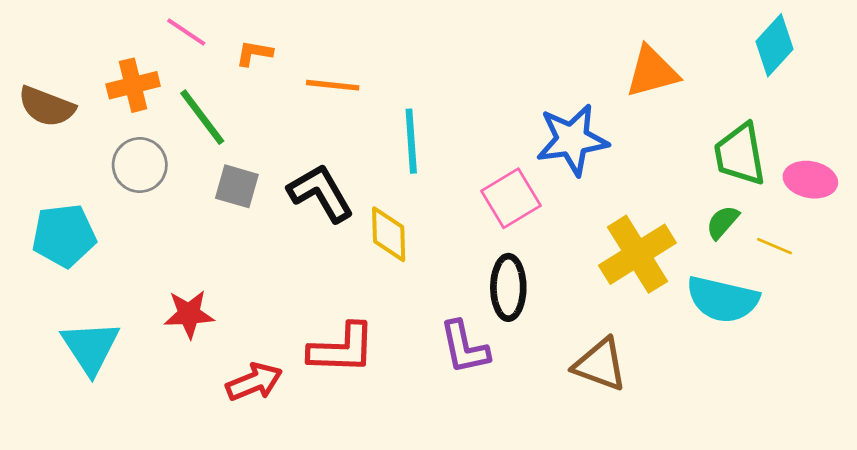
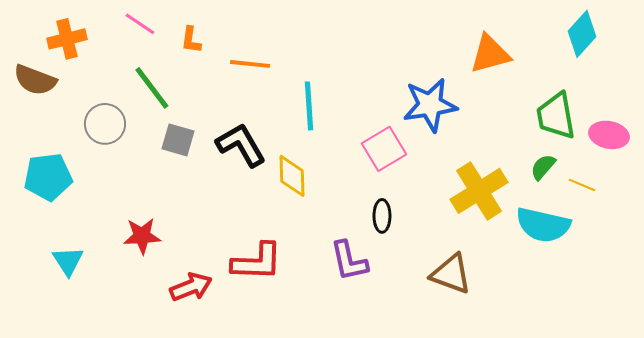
orange L-shape: (254, 53) -> (191, 40), turned -92
orange cross: (133, 85) -> (67, 39), moved
black ellipse: (508, 287) -> (382, 216), size x0.7
cyan triangle: (90, 347) -> (68, 261), size x0.7

